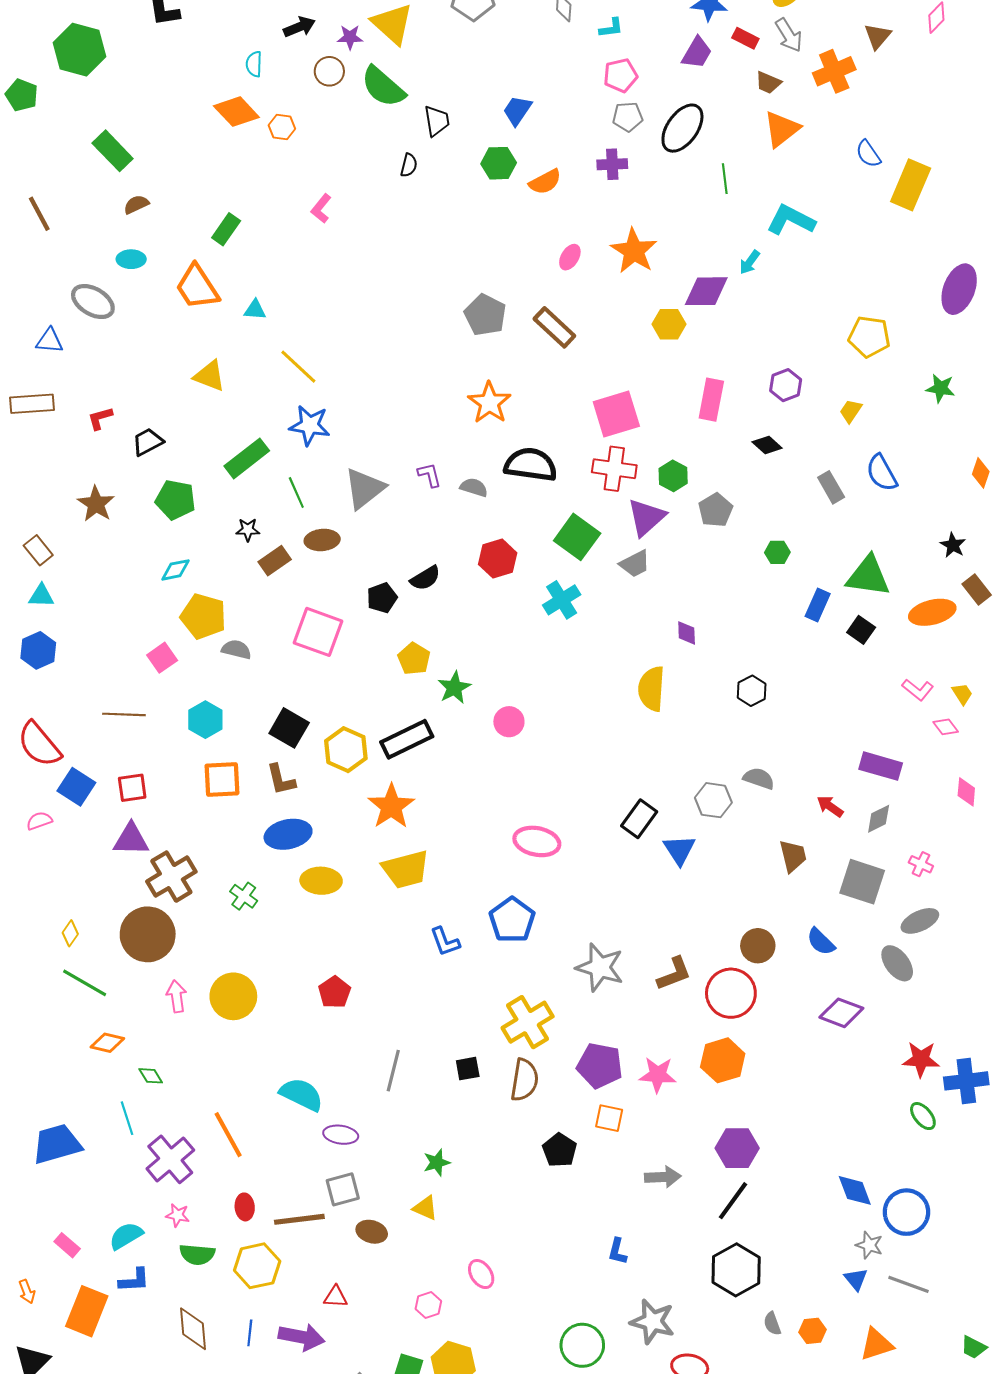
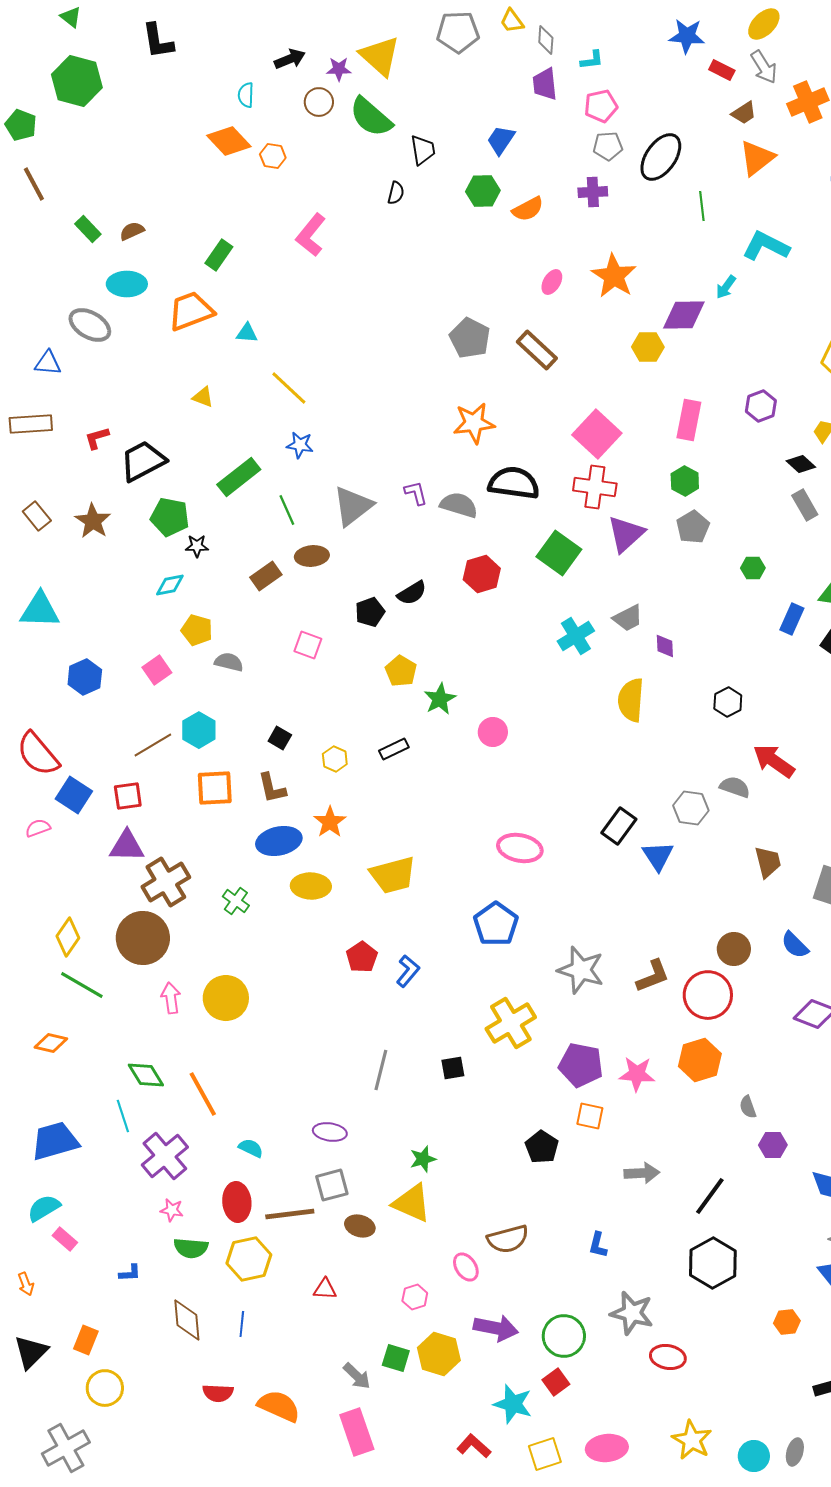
purple trapezoid: (697, 53) -> (545, 84), moved, turned 144
brown trapezoid: (768, 83) -> (744, 113), turned -56
green rectangle: (113, 151) -> (88, 229), moved, size x0.7
pink L-shape: (321, 209) -> (311, 235), size x1.5
brown line: (39, 214) -> (34, 184), moved
cyan ellipse: (131, 259) -> (127, 284), size x1.4
orange trapezoid: (197, 287) -> (191, 311), turned 102
yellow triangle: (210, 376) -> (203, 397), size x0.7
orange star: (489, 403) -> (474, 423), turned 30
pink square: (616, 414) -> (597, 434), turned -30
blue star: (310, 425) -> (300, 445), size x0.7
black trapezoid: (148, 442) -> (143, 461), size x1.5
black diamond: (767, 445) -> (801, 464), moved
green hexagon: (673, 476) -> (685, 481), moved
gray semicircle: (474, 487) -> (459, 505), size x1.4
black star: (248, 530) -> (197, 546), moved
brown rectangle: (38, 550) -> (37, 516), moved
gray trapezoid: (635, 564) -> (628, 618), moved
cyan triangle: (41, 596) -> (40, 610), size x1.6
cyan cross: (562, 600) -> (576, 636), moved
yellow pentagon: (203, 616) -> (197, 630), size x0.7
pink square: (318, 632) -> (308, 645), size x0.6
blue hexagon: (38, 650) -> (85, 677), moved
brown line: (124, 714) -> (153, 745), moved, turned -33
black square: (289, 728) -> (280, 738), size x0.6
black rectangle: (407, 739) -> (394, 749), size x0.6
yellow hexagon: (346, 750) -> (335, 759), size x0.6
orange star: (391, 806) -> (330, 822), moved, size x0.7
red arrow: (830, 806) -> (774, 761), moved, size x1.6
yellow diamond: (70, 933) -> (68, 937), size x1.5
blue L-shape: (445, 942) -> (408, 971), moved, turned -120
red pentagon: (335, 992) -> (362, 957), moved
orange diamond: (107, 1043) -> (51, 1043), moved
green diamond: (151, 1076) -> (146, 1075), size x1.5
brown semicircle: (524, 1080) -> (508, 1239), moved, turned 66
cyan semicircle: (301, 1094) -> (251, 1148), moved, size x0.6
orange line: (228, 1135) -> (203, 1094), moved
purple hexagon: (737, 1148) -> (773, 1145), moved, size x0.7
red ellipse: (245, 1207) -> (237, 1202), size x1.5
yellow triangle: (425, 1208) -> (412, 1203), size x1.6
cyan semicircle: (126, 1236) -> (44, 1208), moved
blue L-shape: (134, 1280) -> (130, 1273), size x0.7
orange rectangle: (87, 1311) -> (86, 1340), moved, size x0.6
gray semicircle: (772, 1324) -> (748, 1107), moved
purple arrow: (301, 1337) -> (496, 1328), moved

